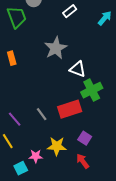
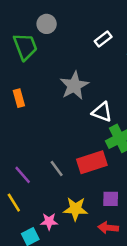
white rectangle: (70, 11) -> (103, 39), moved
purple square: (85, 138) -> (111, 199), turned -32
red arrow: (83, 161) -> (108, 228), turned -49

